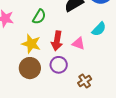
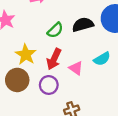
green semicircle: (39, 17) -> (55, 30), moved

